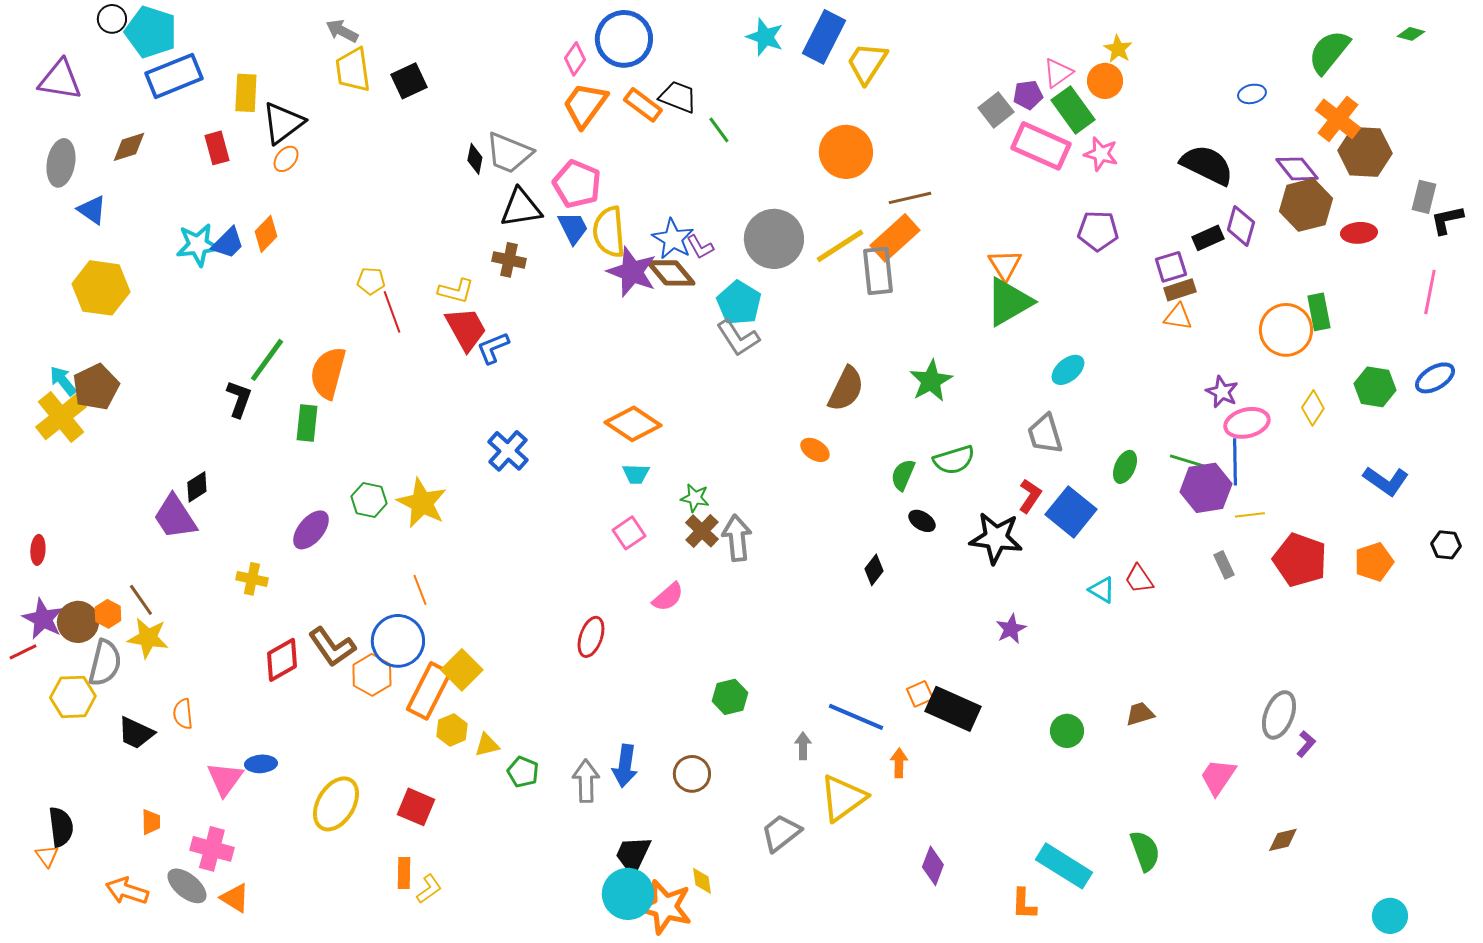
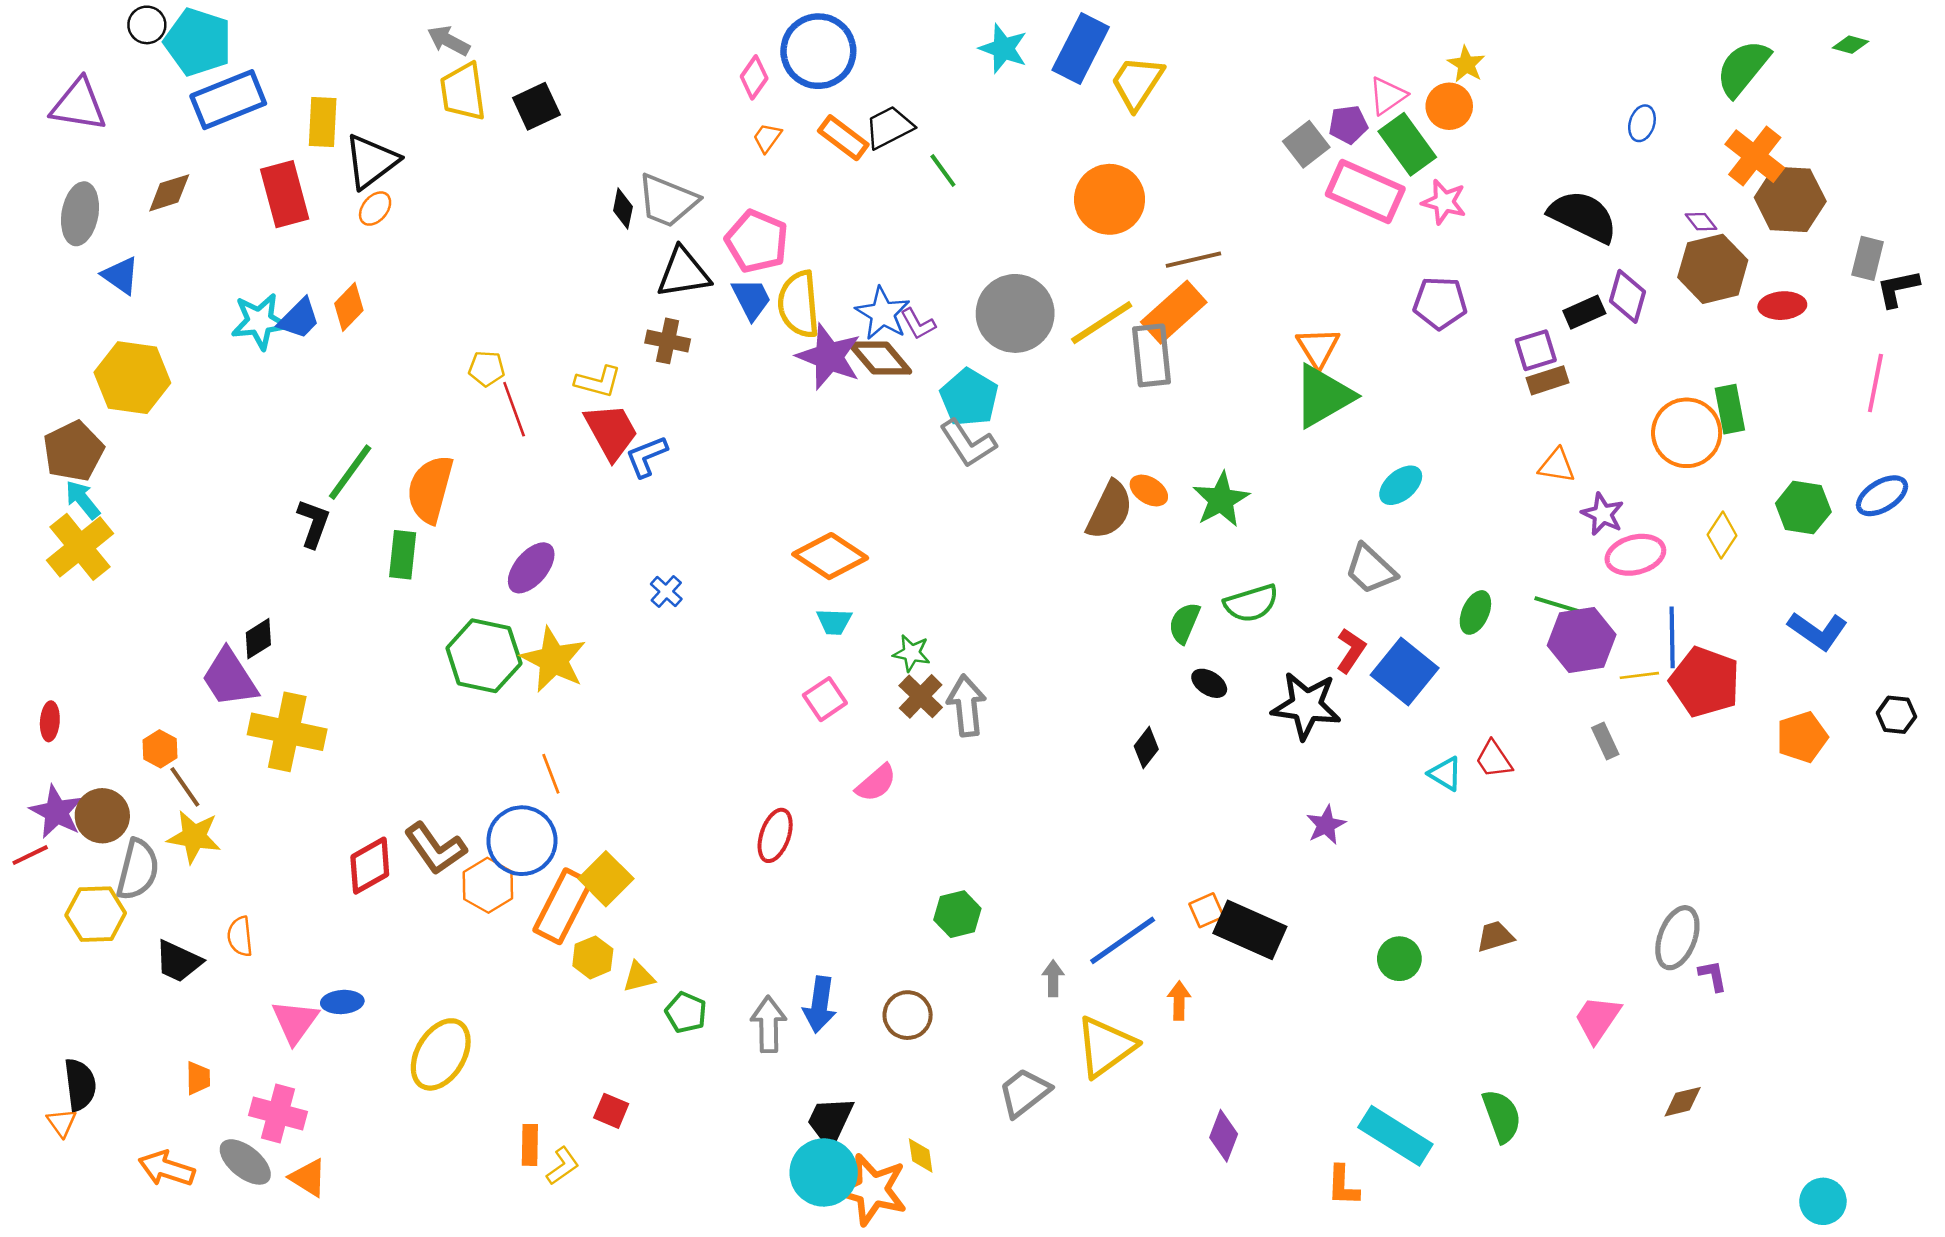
blue ellipse: (1252, 94) -> (1642, 123), turned -60
black trapezoid: (678, 97) -> (889, 127), turned -48
orange trapezoid: (585, 105) -> (767, 138), size x0.5
red rectangle: (217, 148) -> (285, 194), size x1.5
purple diamond: (1297, 169) -> (1701, 222), size x0.6
orange triangle: (1178, 317) -> (1557, 466), moved
brown pentagon: (96, 387) -> (73, 451), moved
gray trapezoid: (1045, 434) -> (1371, 569), turned -30
orange ellipse: (815, 450) -> (1149, 490), moved
blue cross: (508, 451) -> (666, 591), size x0.6
blue line: (1235, 462) -> (1672, 637), moved
green hexagon: (369, 500) -> (484, 656), size x1.6
purple ellipse: (311, 530) -> (531, 568), moved
red pentagon: (1300, 560) -> (1705, 682), moved
yellow cross: (252, 579) -> (287, 732), moved, size x1.8
orange hexagon: (108, 614) -> (160, 749), moved
blue line: (856, 717) -> (1123, 940), turned -58
purple L-shape: (1306, 744) -> (1713, 976), turned -52
red square: (416, 807) -> (611, 1111), moved, size x0.7

